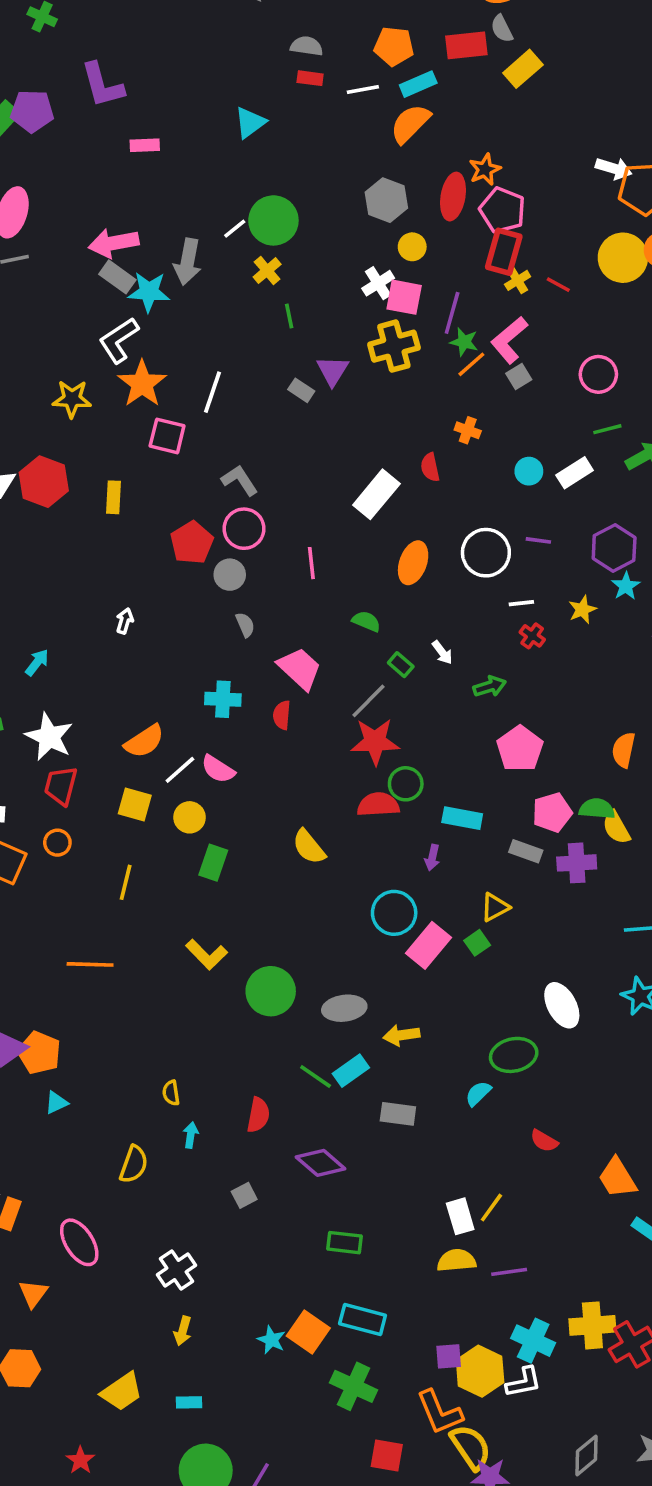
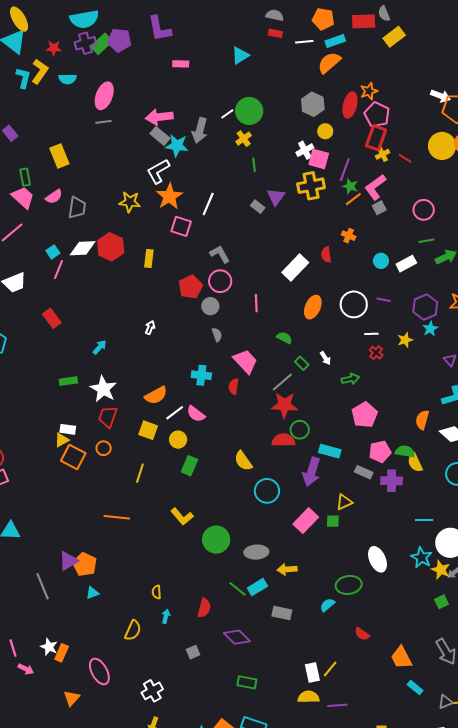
purple arrow: (432, 858) -> (311, 472), size x2.0
cyan circle: (394, 913) -> (267, 491), moved
green square: (477, 943) -> (333, 521), turned 32

